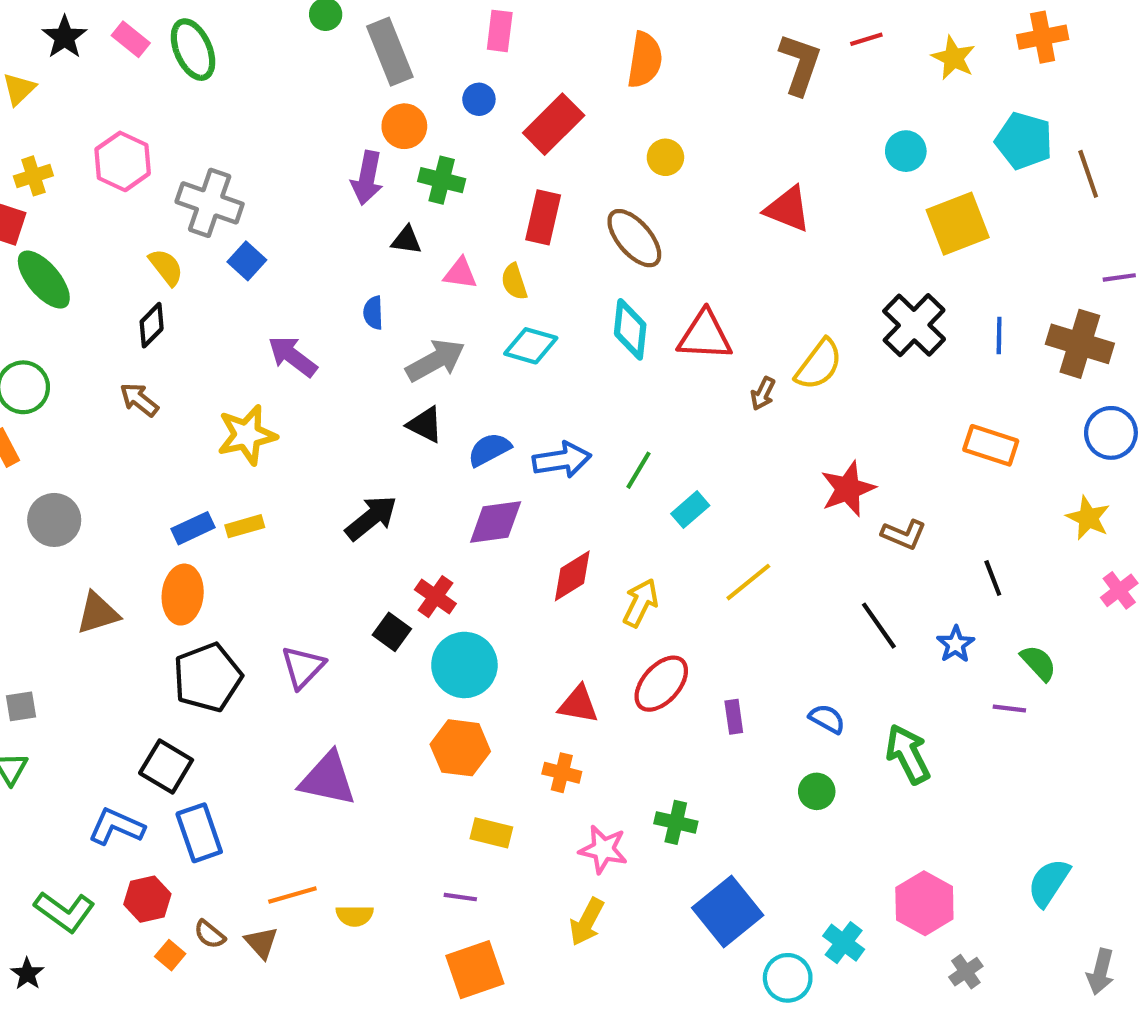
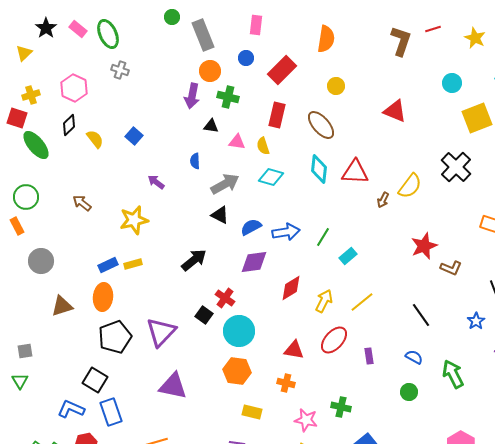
gray cross: (210, 203) -> (120, 70), moved, size x0.6
black diamond: (152, 325) -> (69, 125), moved
purple arrow: (292, 356) -> (156, 182), size x0.7
yellow line: (748, 582) -> (362, 302), moved
black line: (879, 626) -> (421, 315), moved
purple triangle: (303, 667) -> (161, 332), size x1.4

